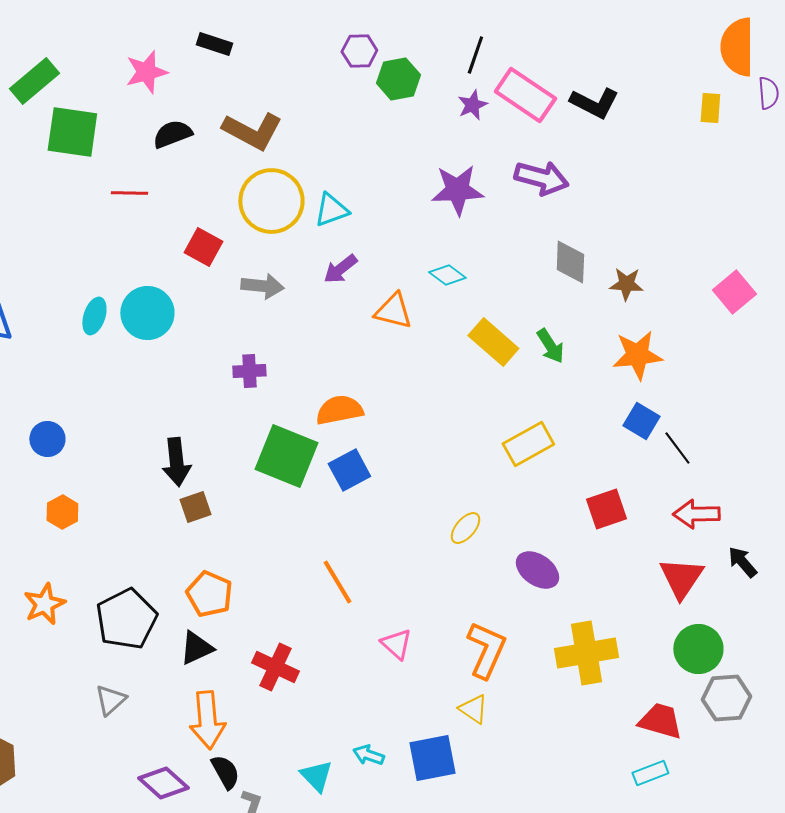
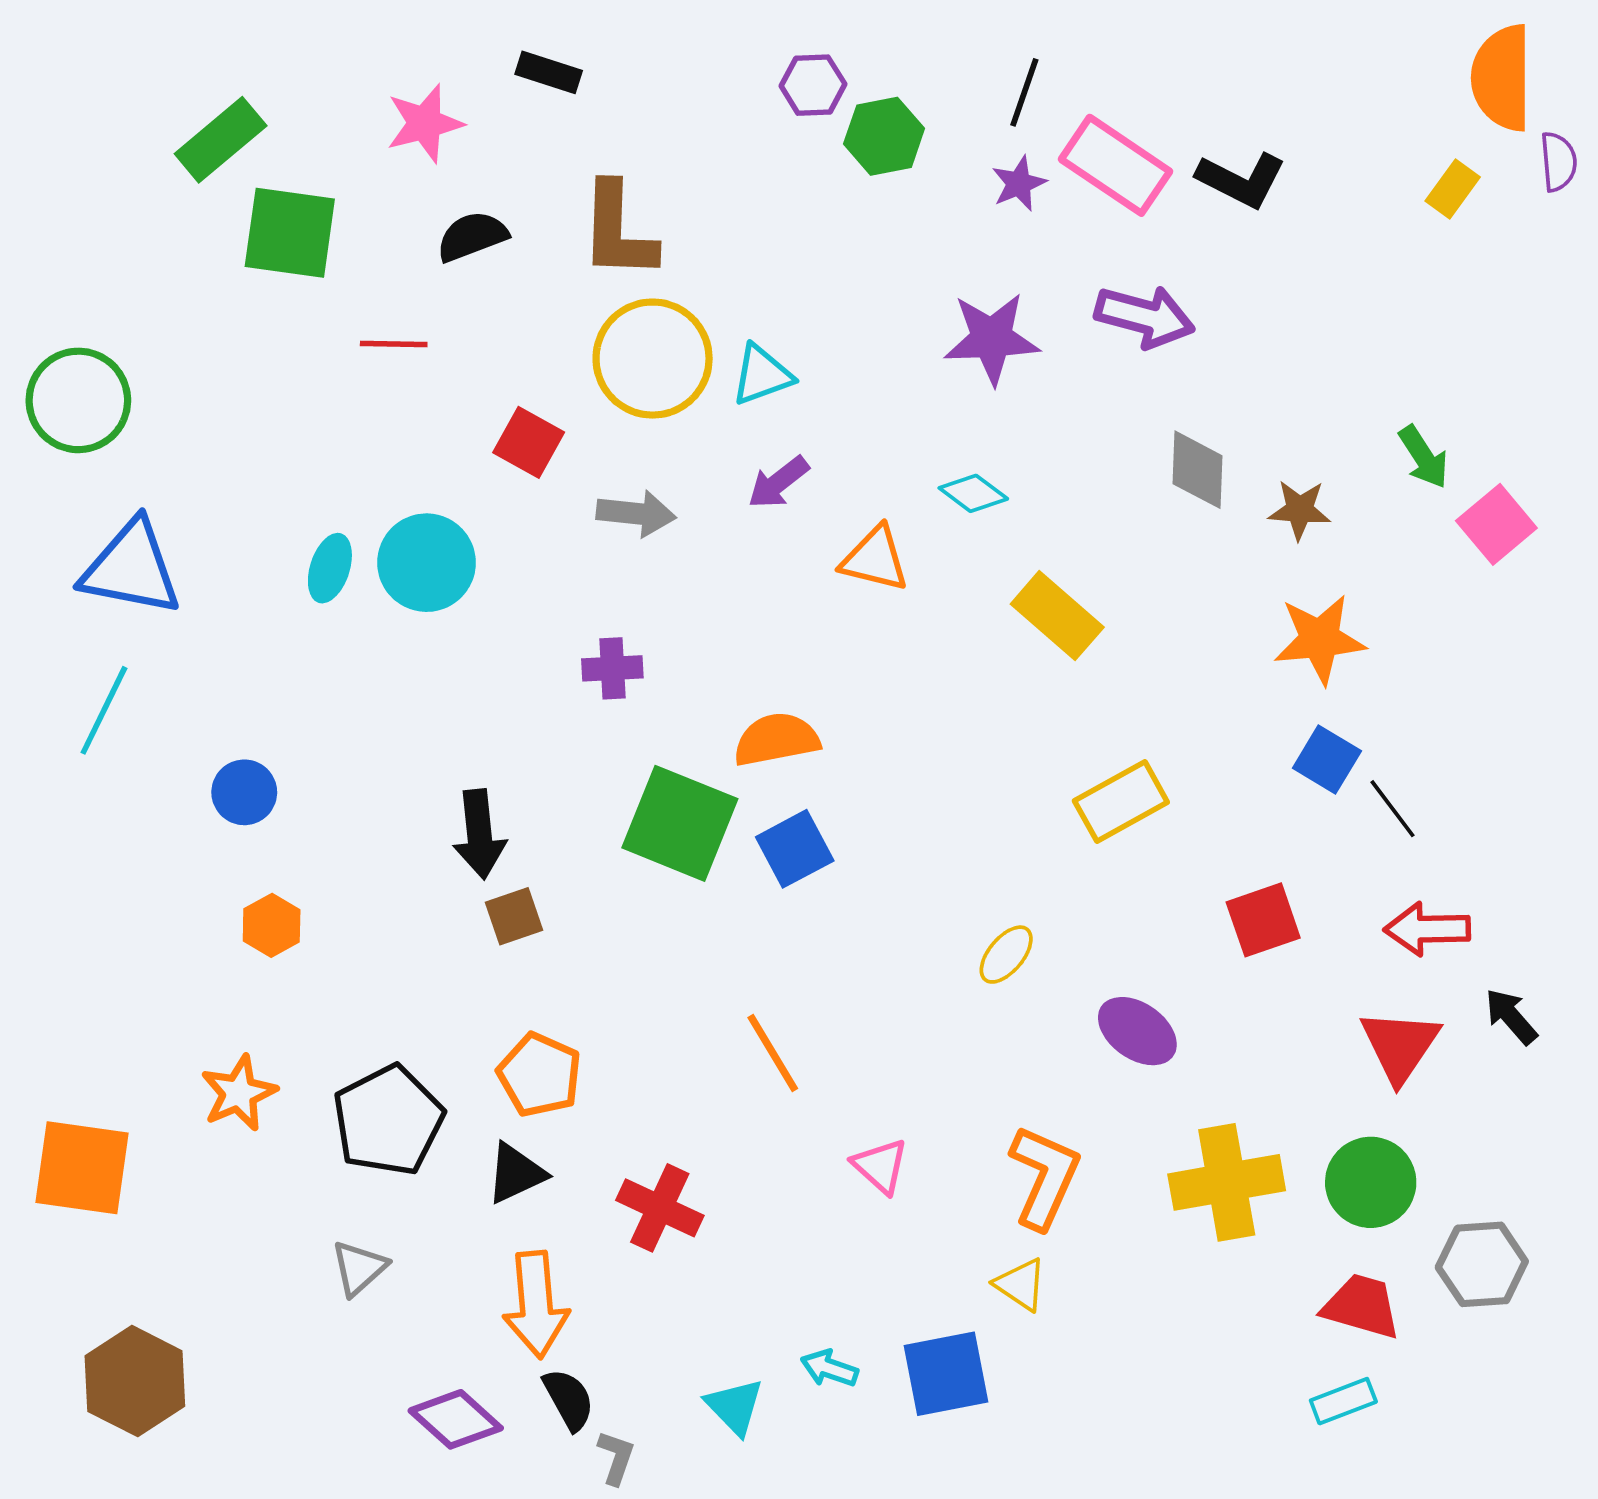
yellow rectangle: (710, 108) -> (1453, 189), turned 32
brown L-shape: (252, 131) -> (618, 231), turned 64
green arrow: (550, 346) -> (1424, 457), moved
green circle: (698, 649) -> (1371, 1182), moved

